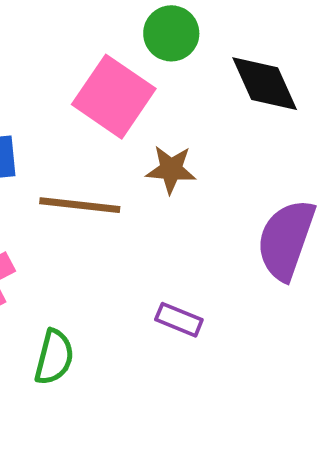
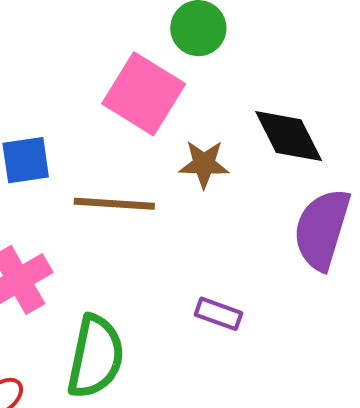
black diamond: (265, 84) -> (289, 136), moved
green semicircle: (54, 357) -> (95, 357), size x1.5

